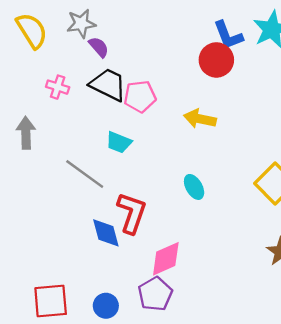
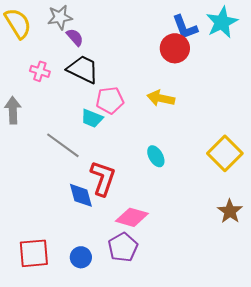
pink pentagon: (140, 96) -> (110, 100), moved
pink diamond: (166, 259) -> (132, 217), turned 40

